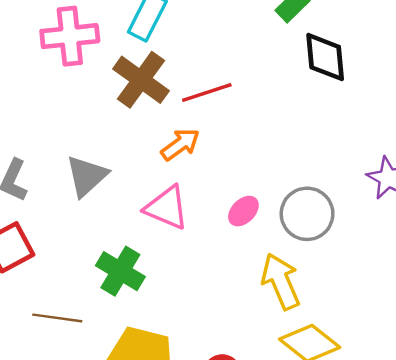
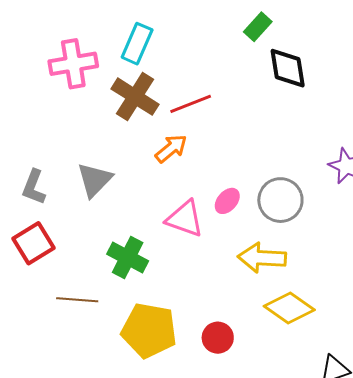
pink triangle: (167, 208) -> (185, 219), moved
yellow arrow: (281, 281) -> (262, 258), turned -60

